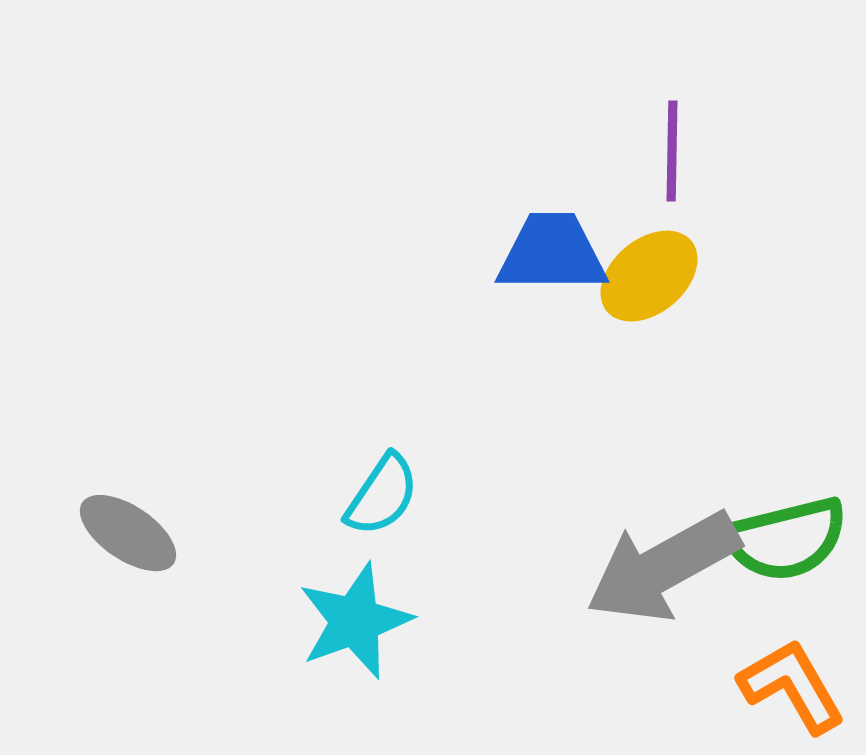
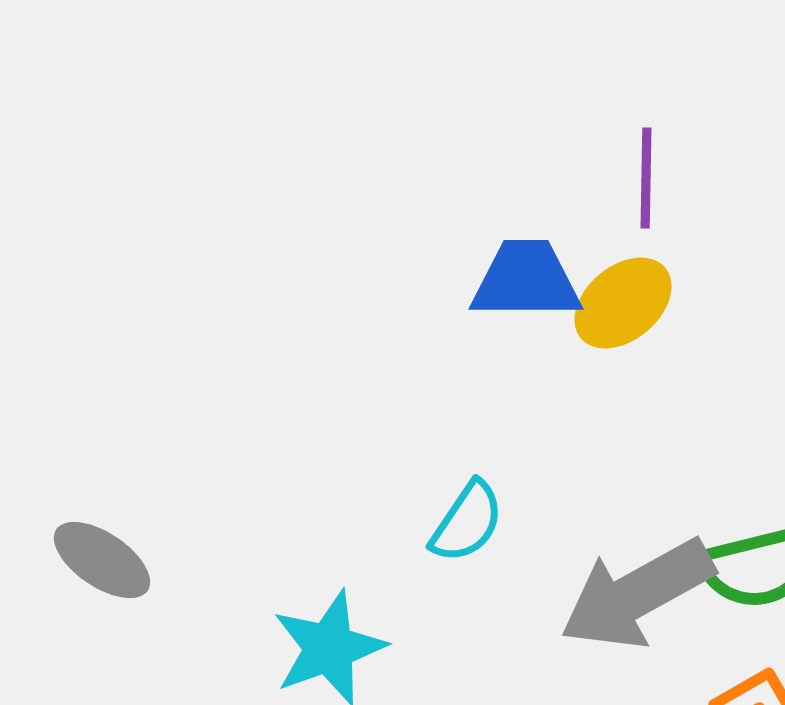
cyan semicircle: (382, 495) -> (467, 522), moved

